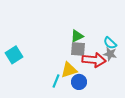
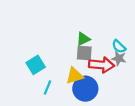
cyan square: (14, 55) -> (36, 65), moved
cyan line: (56, 81) -> (48, 88), moved
blue circle: (79, 82) -> (85, 89), size x1.5

